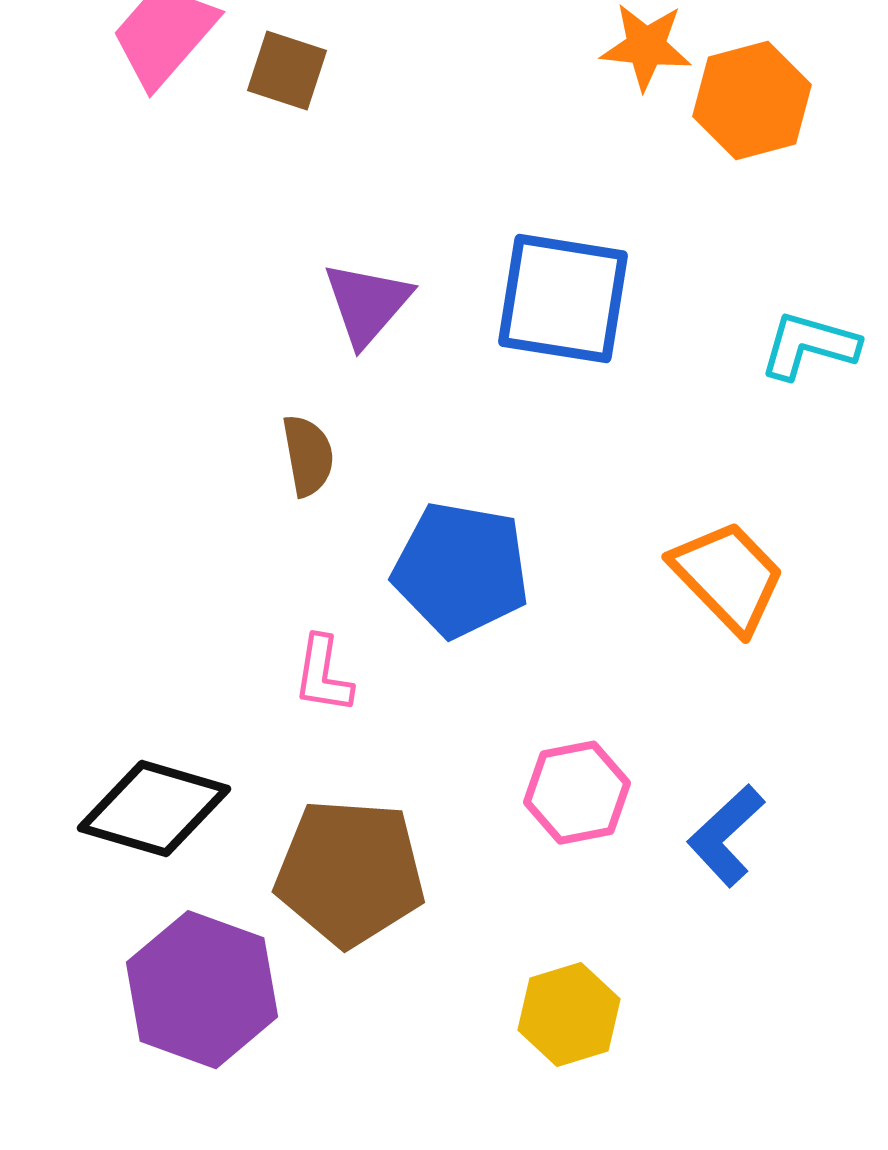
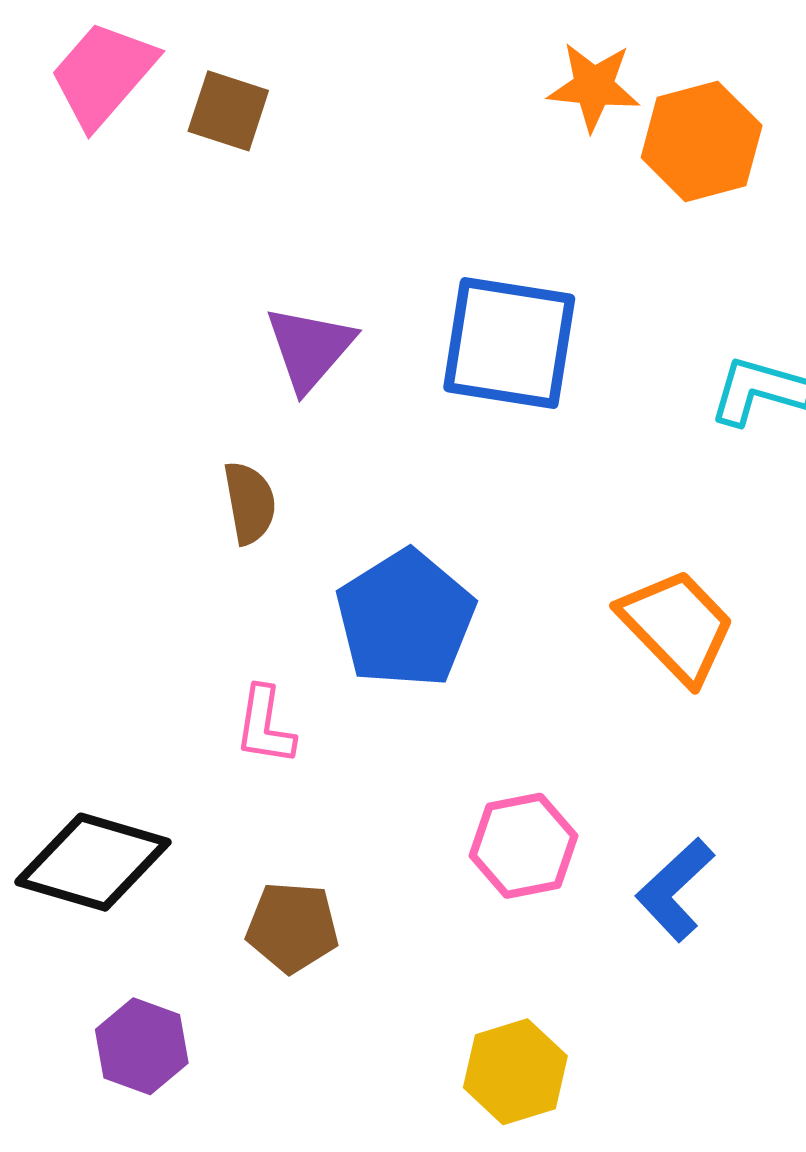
blue pentagon: (461, 570) -> (405, 619), turned 30
brown pentagon: (350, 873) -> (292, 927), size x0.6
purple hexagon: (202, 990) -> (142, 1046), size x0.6

